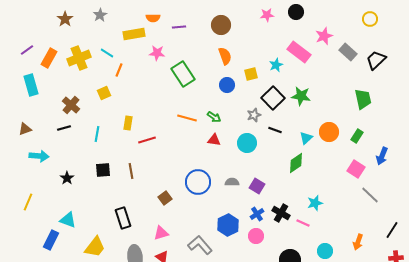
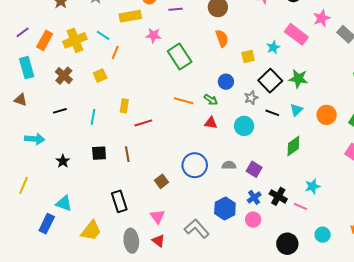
blue circle: (227, 85) -> (226, 82), moved
brown cross: (71, 105) -> (64, 76), moved
brown triangle: (25, 129) -> (21, 100), moved, turned 40
cyan triangle: (306, 138) -> (296, 110), moved
pink triangle: (161, 233) -> (157, 217), turned -49

